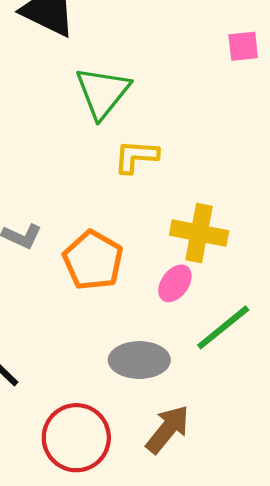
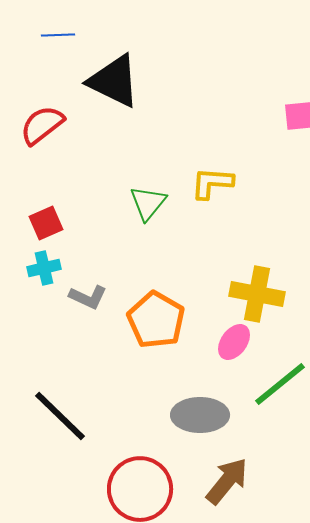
green triangle: (103, 92) -> (148, 203), moved, size x0.7
yellow L-shape: (136, 156) -> (212, 183), moved

